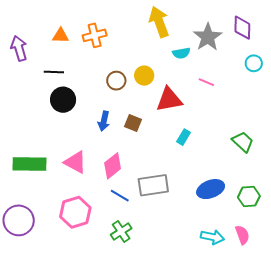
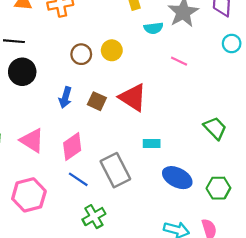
red triangle: (169, 100) -> (133, 97), moved, turned 40
cyan rectangle: (184, 137) -> (152, 143), moved, turned 56
gray rectangle: (153, 185) -> (115, 170), turned 68
blue ellipse: (211, 189) -> (177, 178), turned 44
green cross: (121, 232) -> (94, 217), moved

